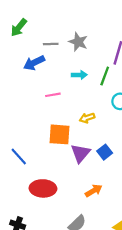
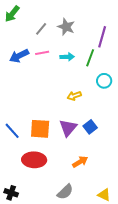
gray line: (51, 44) -> (41, 29), turned -48
blue arrow: (34, 63) -> (19, 56), moved
pink line: (53, 95) -> (42, 53), moved
orange square: (60, 134) -> (40, 129), moved

